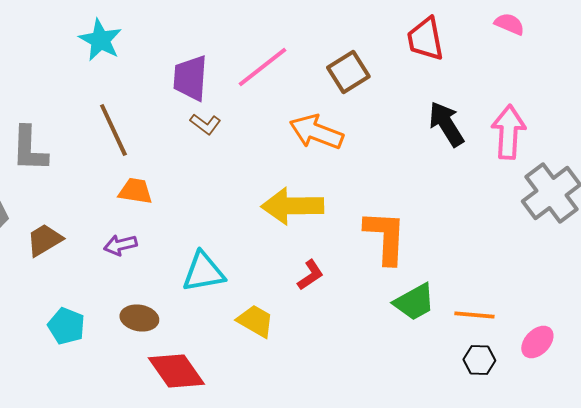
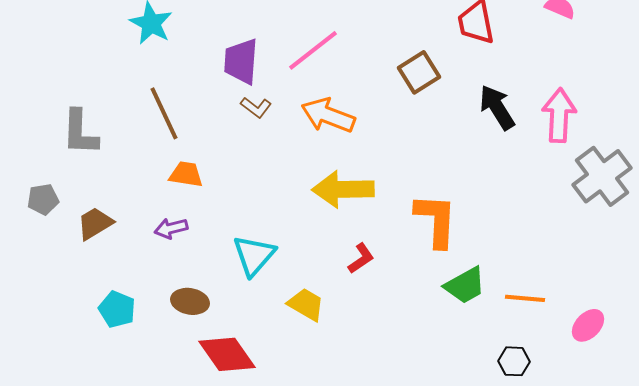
brown square: (348, 72) -> (419, 72), moved
orange arrow: (316, 132) -> (328, 115), moved
cyan triangle: (203, 272) -> (254, 255), turned -39
black hexagon: (479, 360) -> (514, 361), moved

